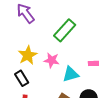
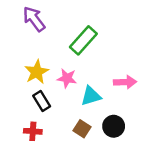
black rectangle: (22, 78) -> (42, 101), moved

